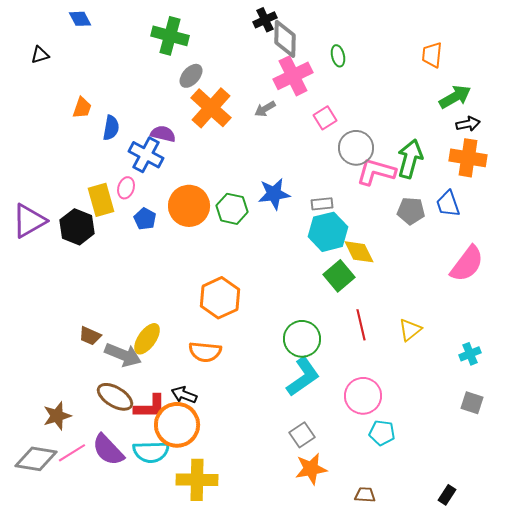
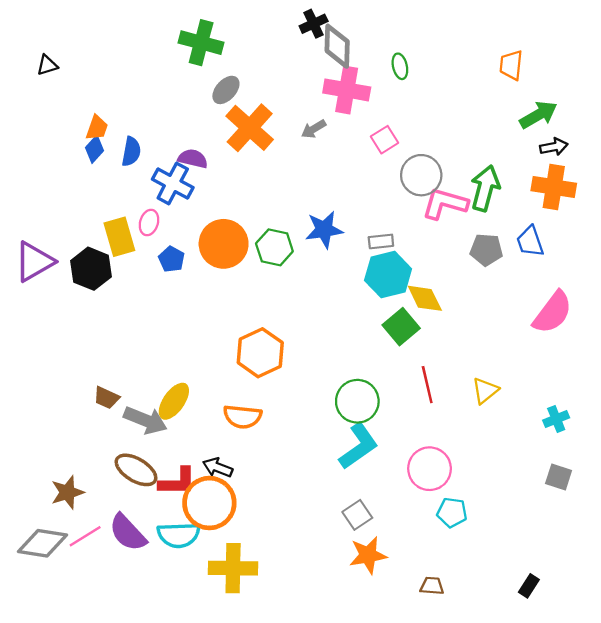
blue diamond: (80, 19) -> (95, 149), moved, turned 70
pink cross: (293, 76) -> (347, 90), turned 36

